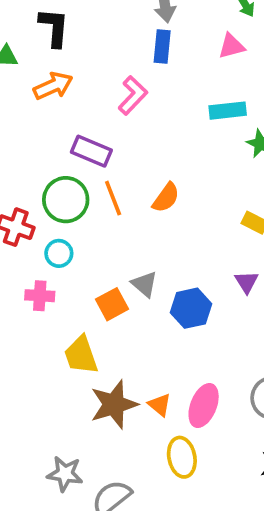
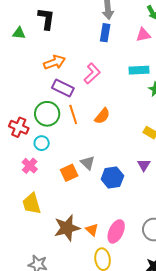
orange arrow: (53, 86) -> (55, 62), moved
pink L-shape: (133, 95) -> (92, 73), moved
pink cross: (40, 296) -> (30, 166), turned 35
yellow trapezoid: (81, 355) -> (32, 204), moved

